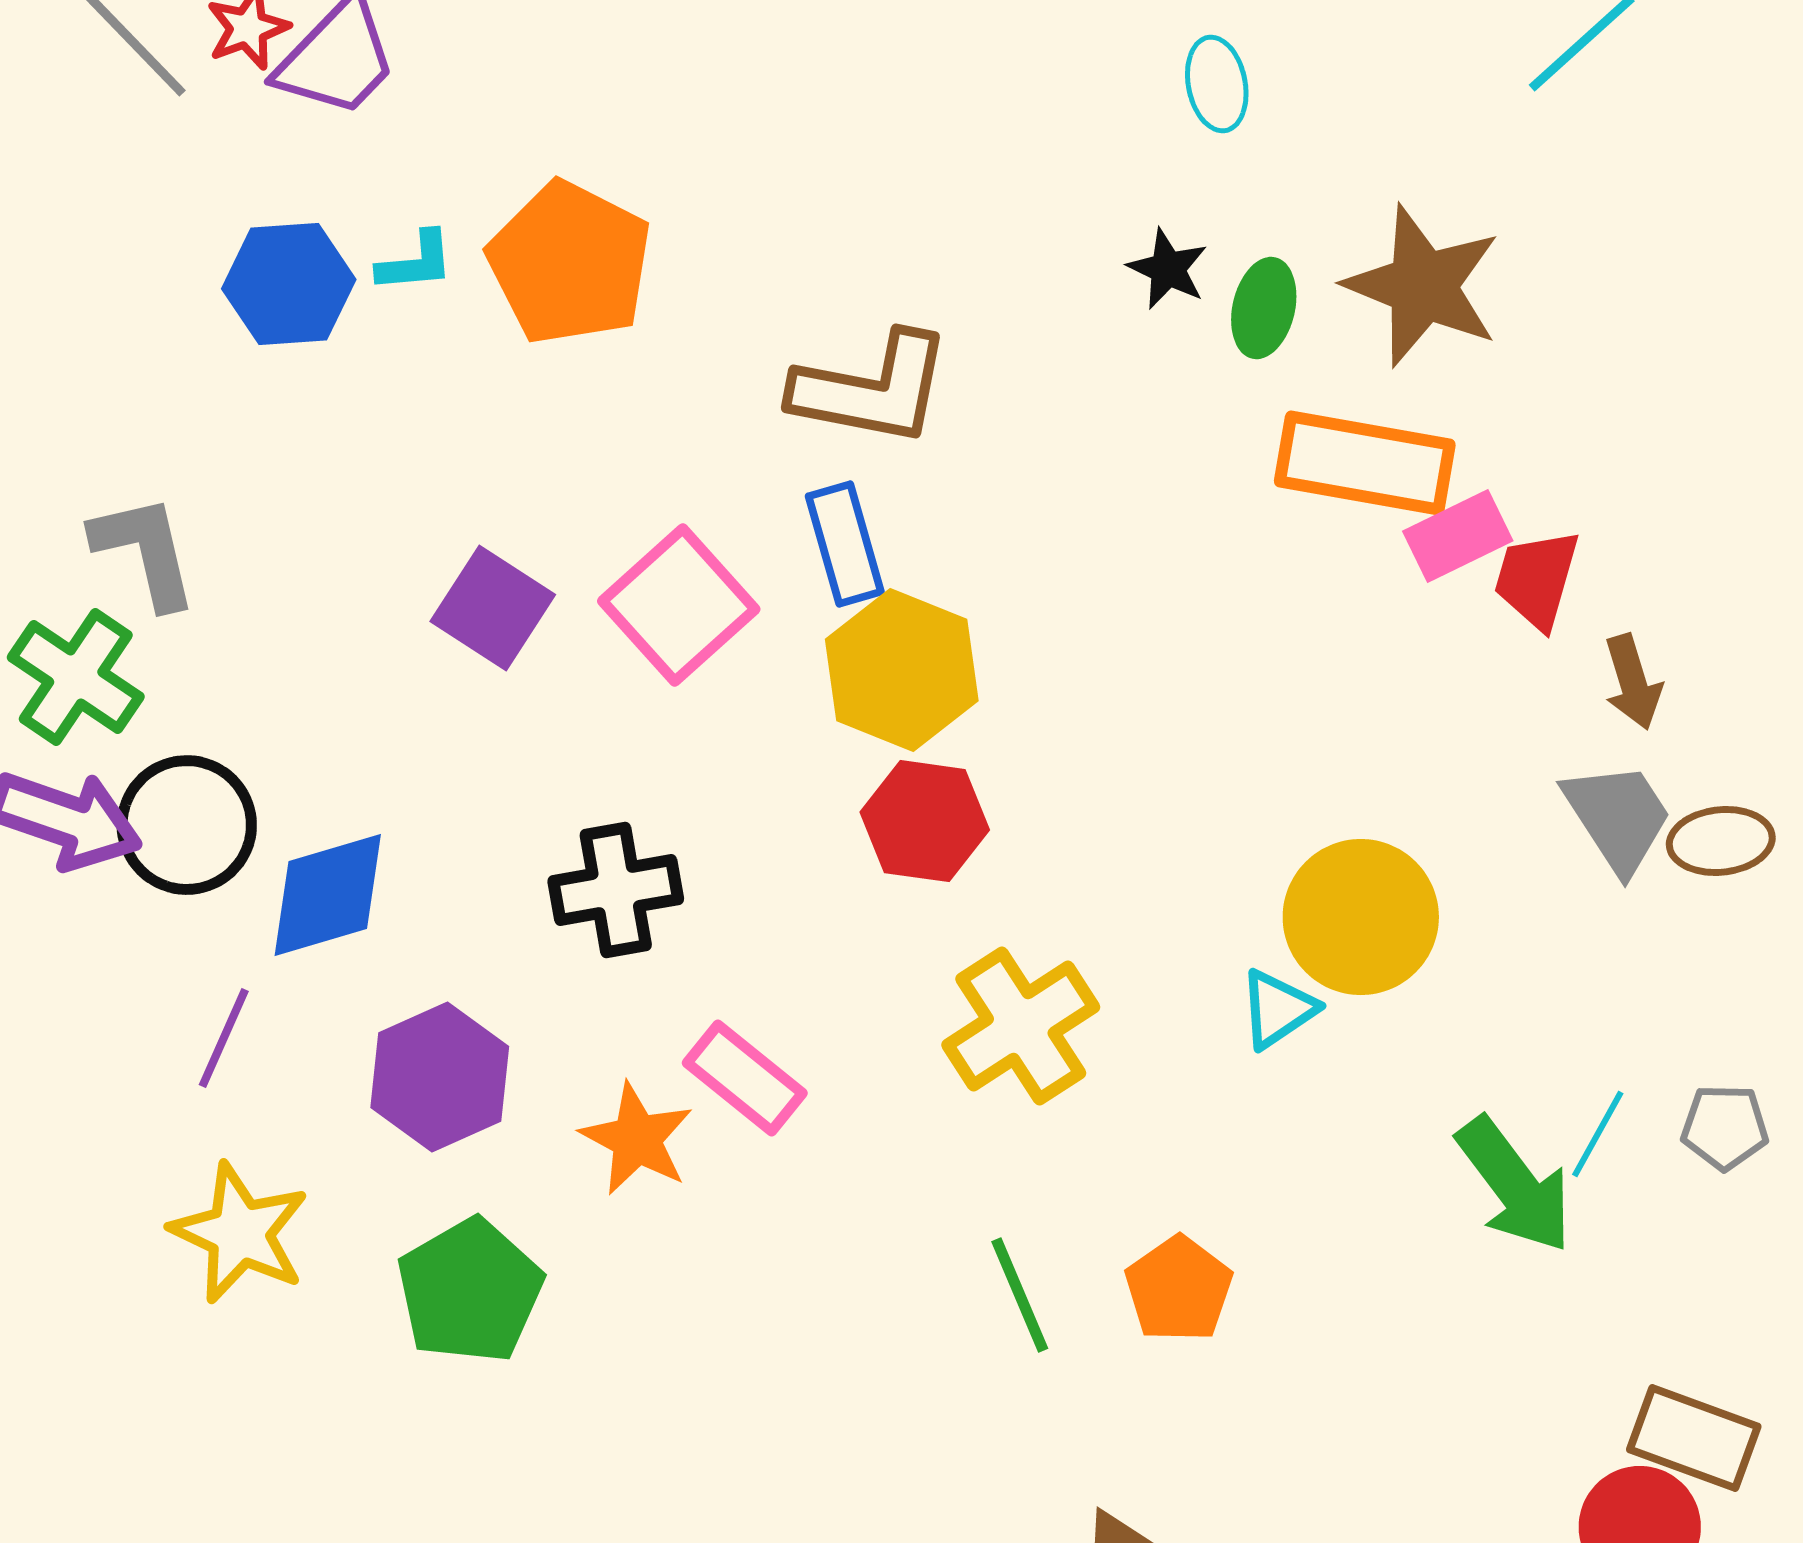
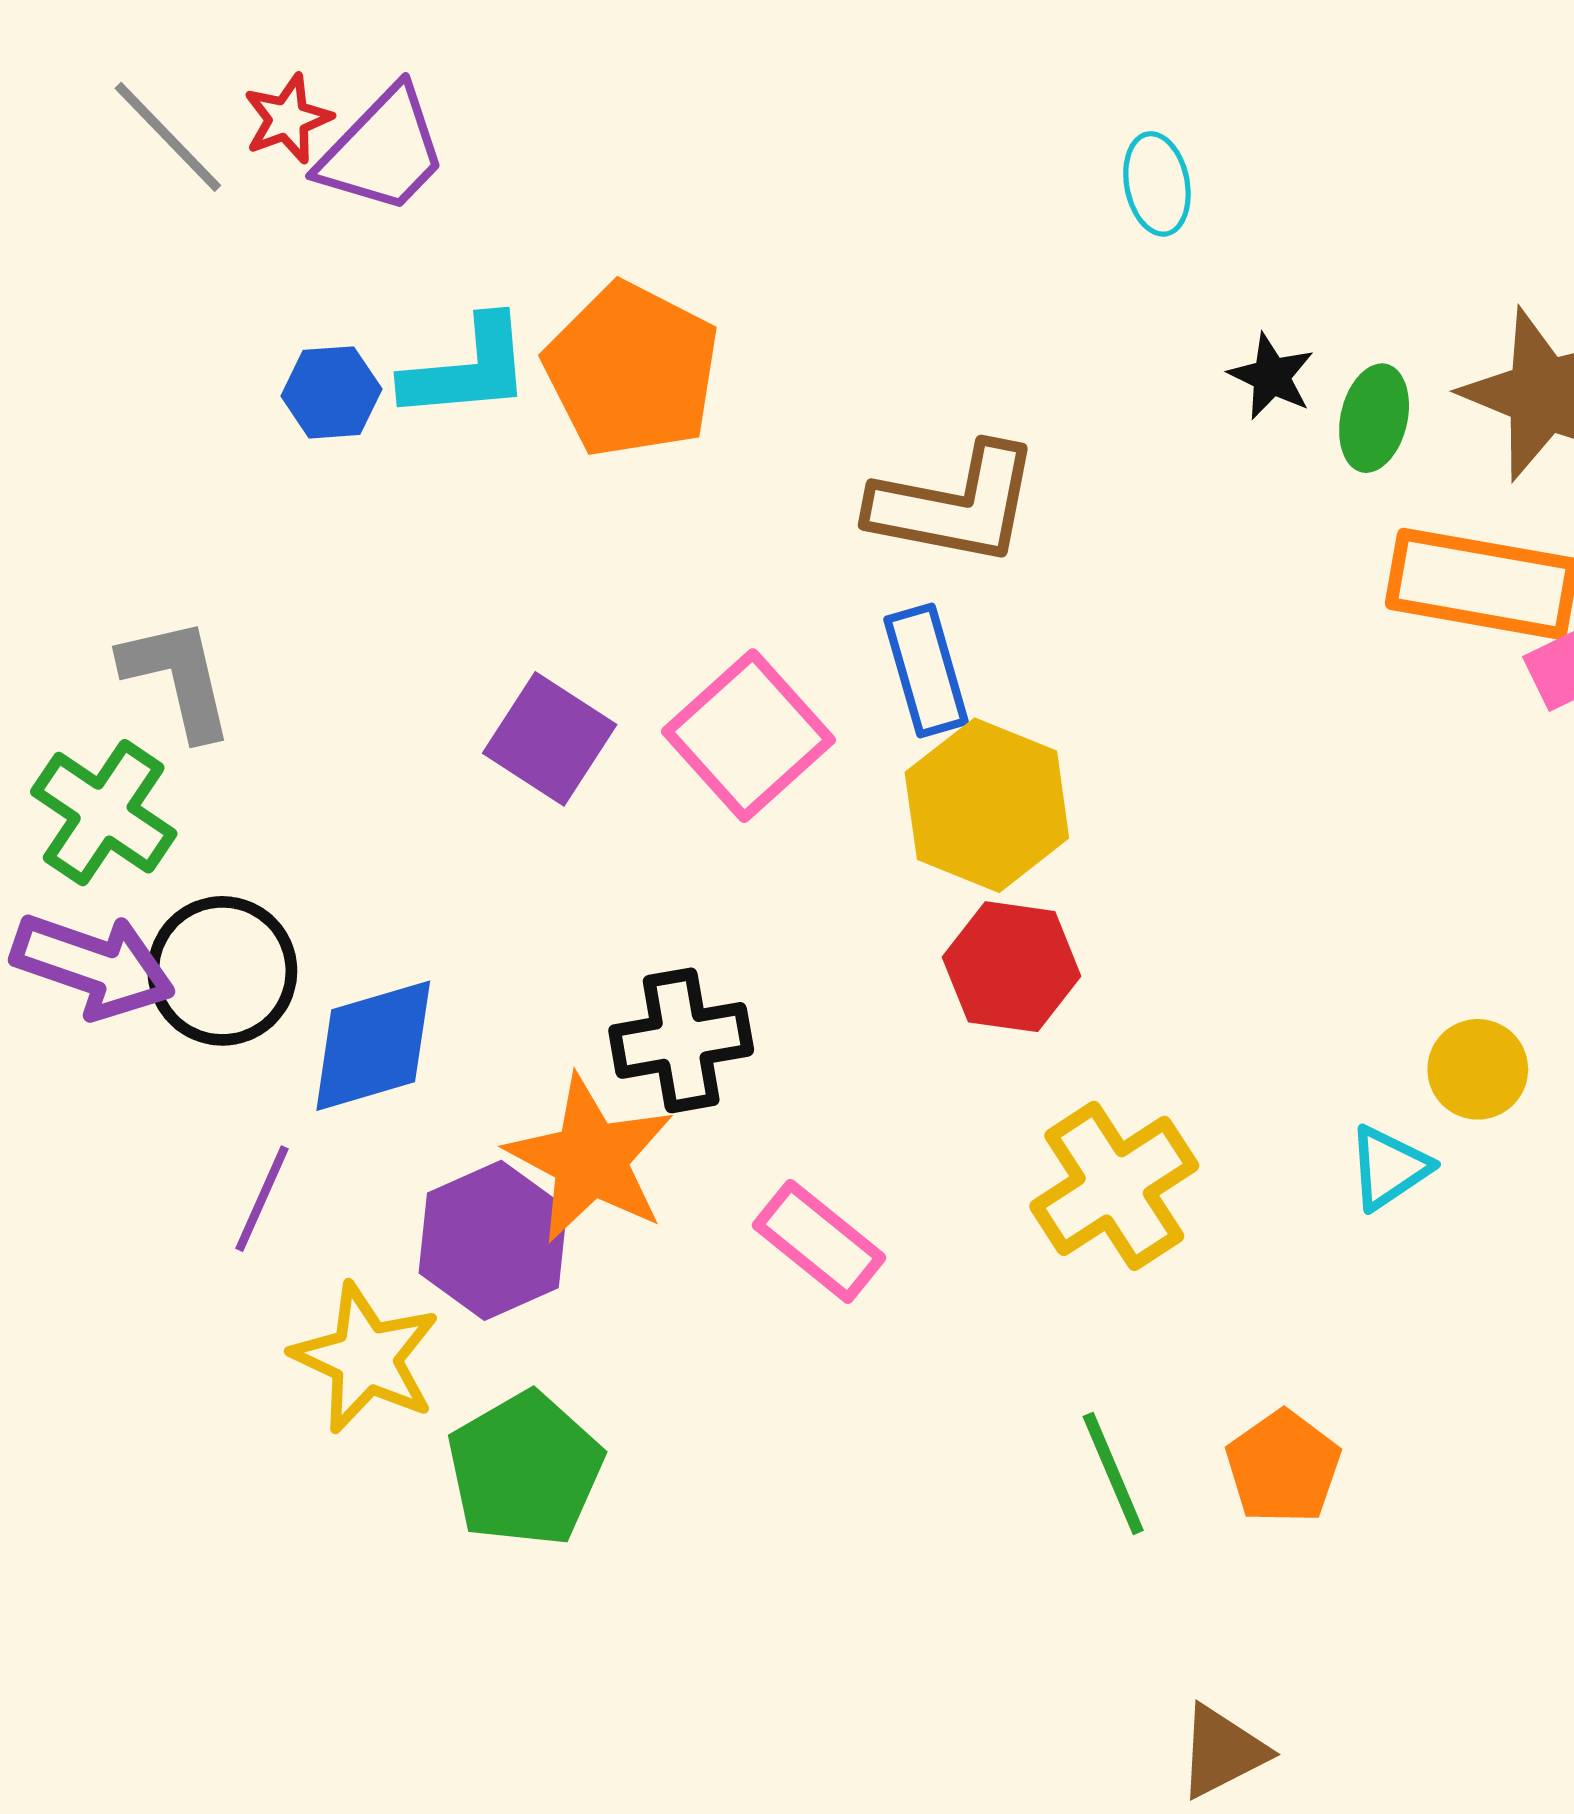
cyan ellipse: (1217, 84) -> (1157, 184), moved
cyan L-shape: (416, 262) -> (467, 369), size x1.6
blue hexagon: (289, 284) -> (331, 392), size x0.7
yellow circle: (1361, 917) -> (1478, 1069), size x0.6
orange star: (637, 1139) -> (590, 1159), moved, size x1.4
yellow star: (240, 1233) -> (366, 1358), moved

